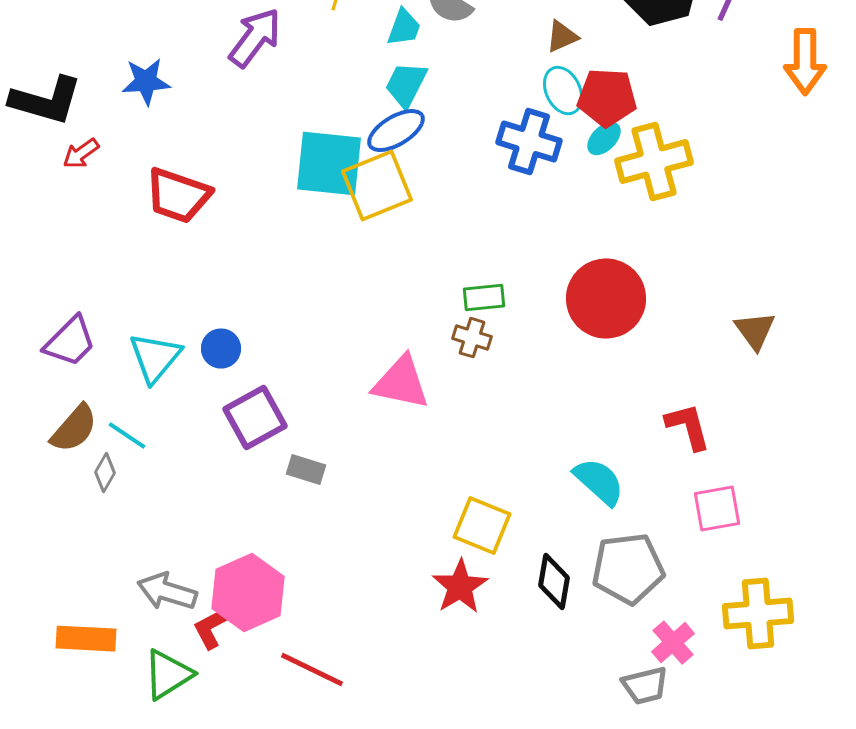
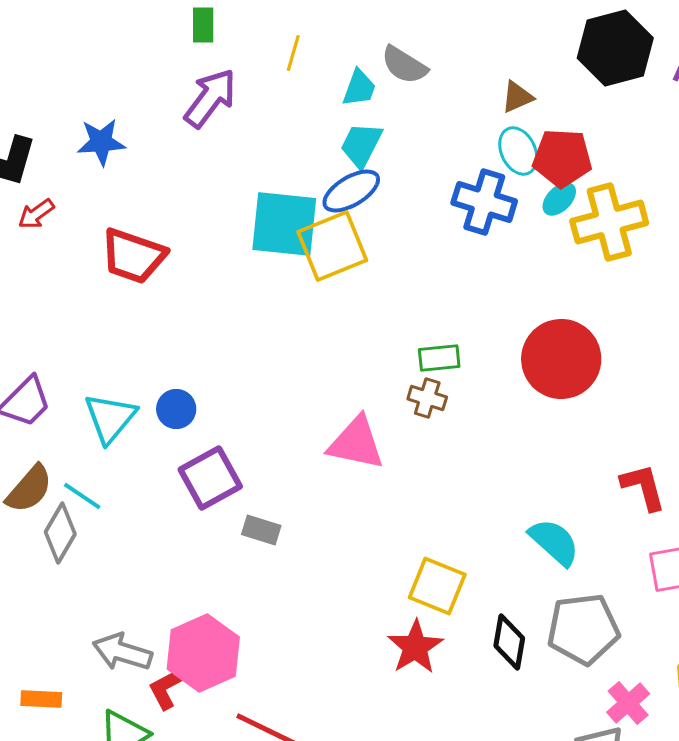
gray diamond: (105, 473) -> (60, 533), size x1.5
orange rectangle: (86, 639) -> (41, 699), size x0.7

